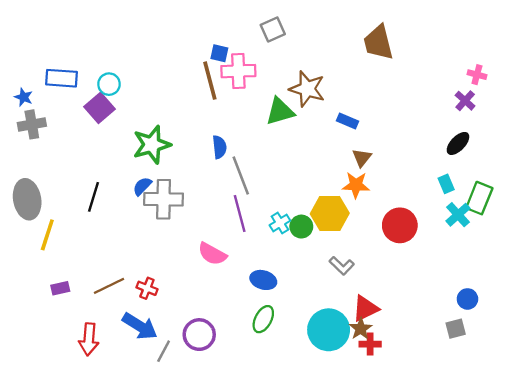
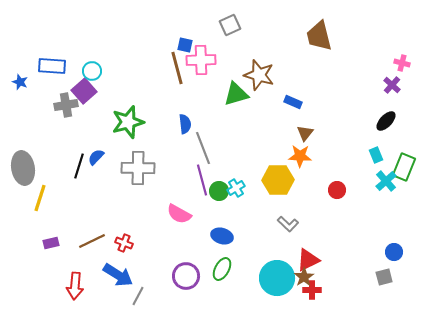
gray cross: (32, 124) -> (66, 105), moved
blue semicircle: (142, 186) -> (96, 157), moved
red circle: (400, 225) -> (337, 190), size x0.6
green circle: (301, 227) -> (219, 191), moved
purple circle: (199, 335) -> (186, 276), moved

